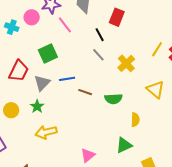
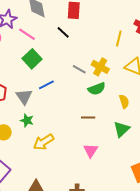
yellow line: (157, 49) -> (119, 39), moved
green square: (48, 53) -> (32, 59), moved
gray line: (98, 55) -> (79, 69), moved
yellow cross: (126, 63) -> (100, 67), moved
brown line: (85, 92) -> (88, 117), moved

